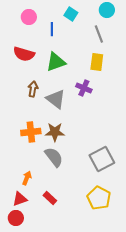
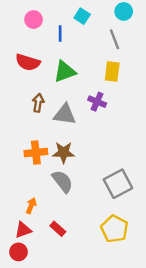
gray triangle: (56, 99) -> (65, 114), turned -30

